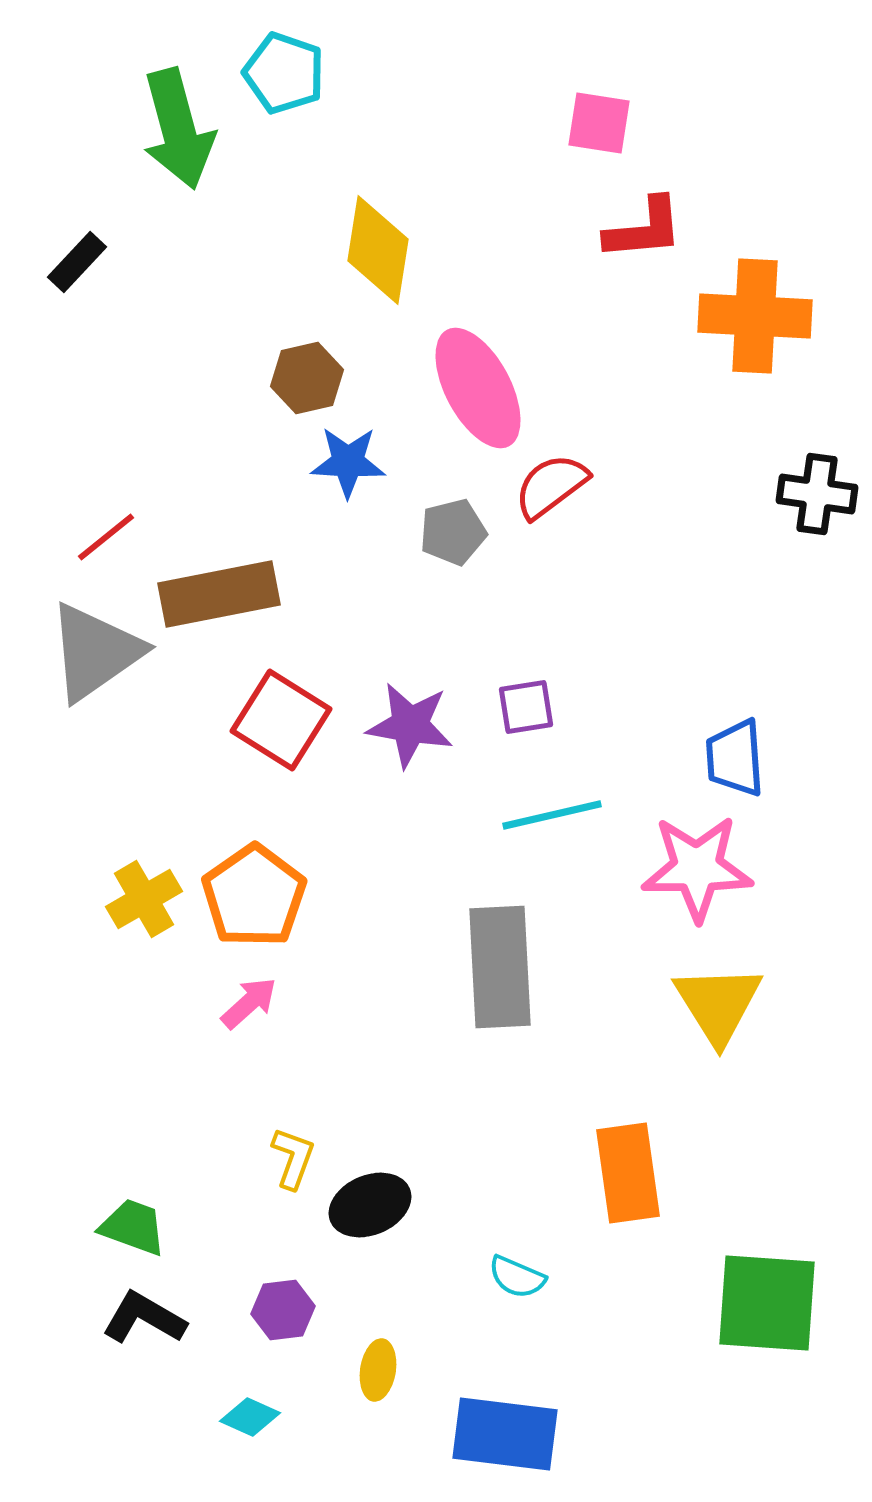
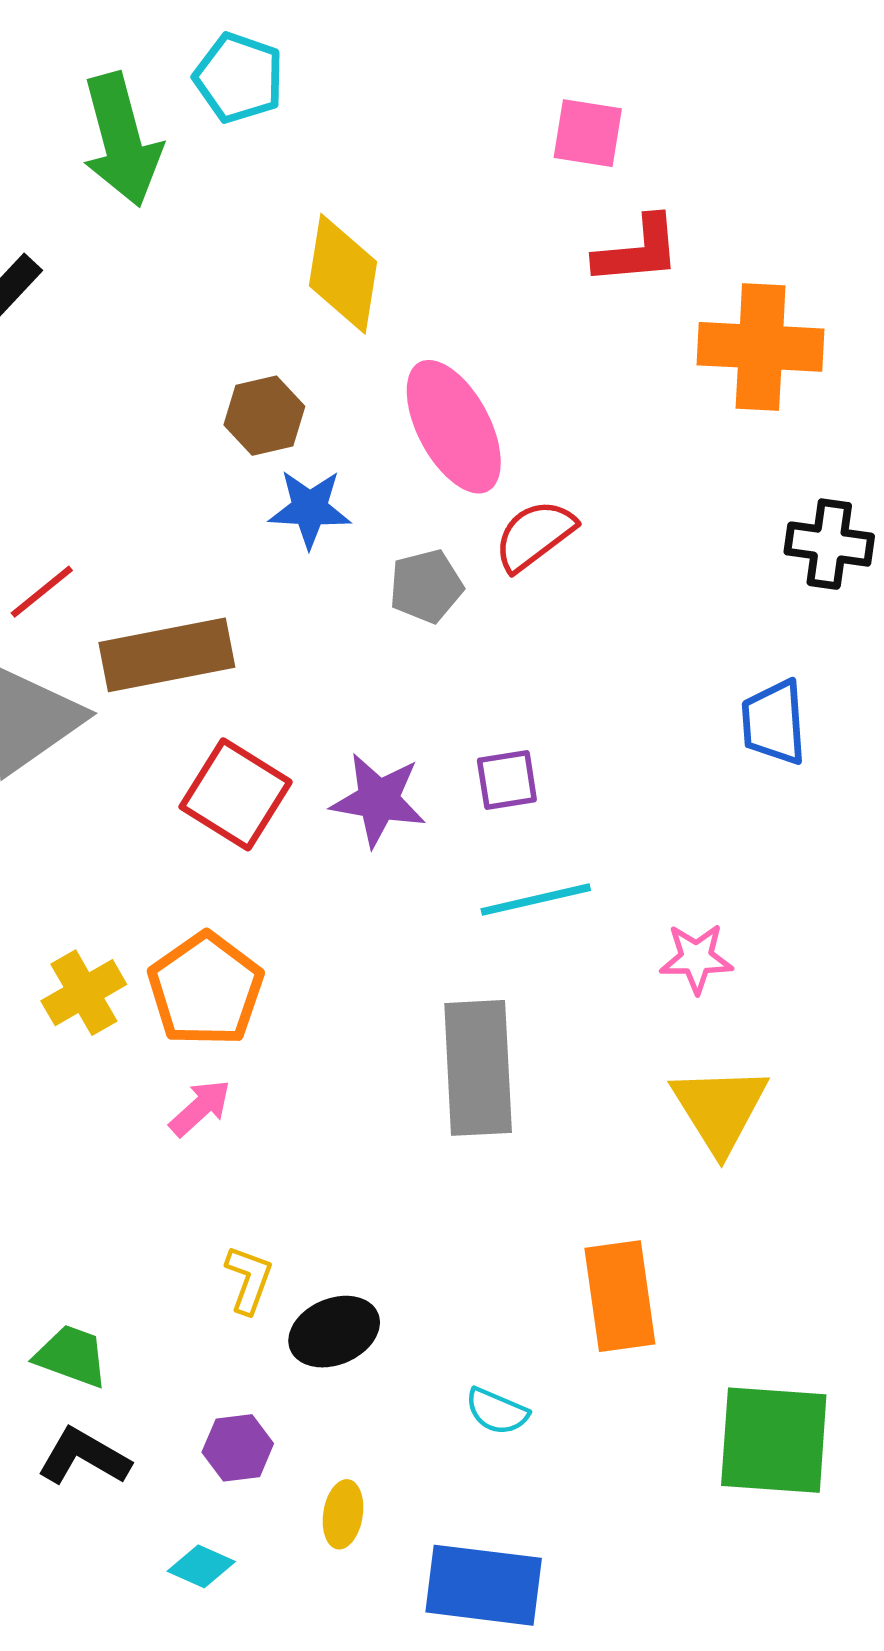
blue trapezoid: (735, 758) -> (774, 722), moved
pink star: (697, 868) -> (696, 958), size x0.6

